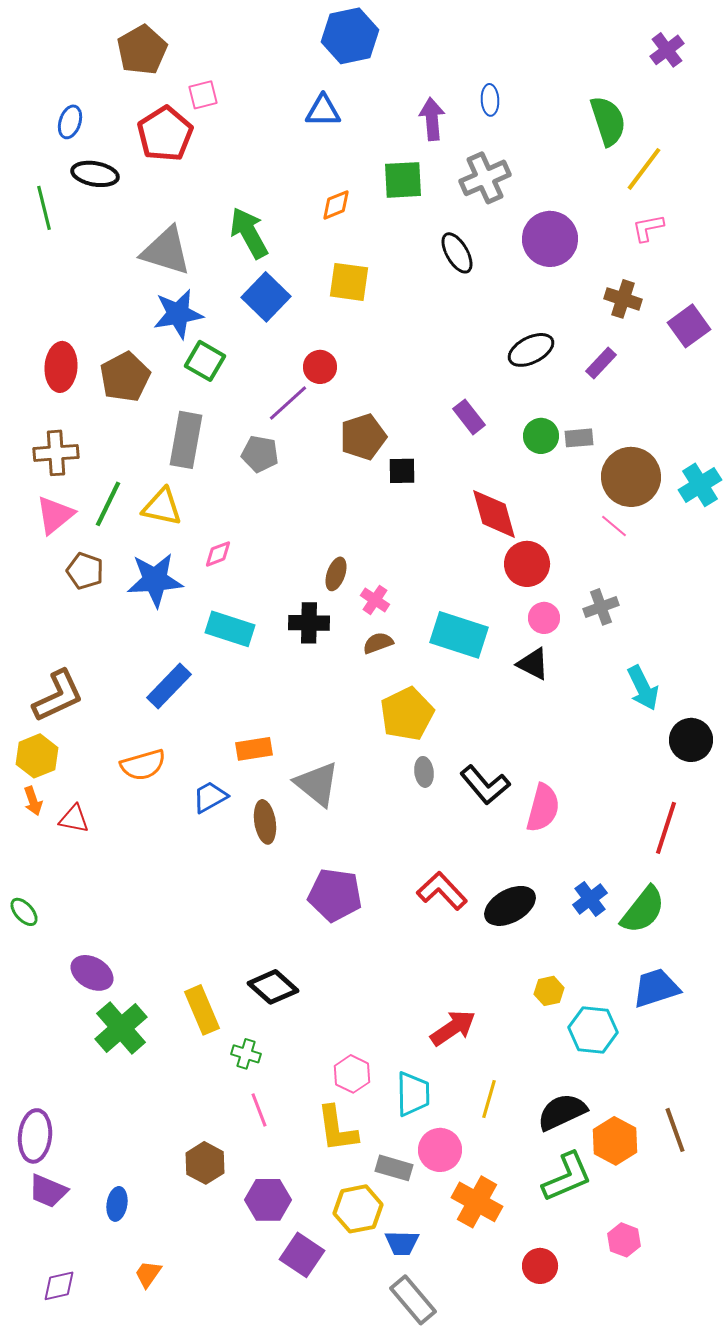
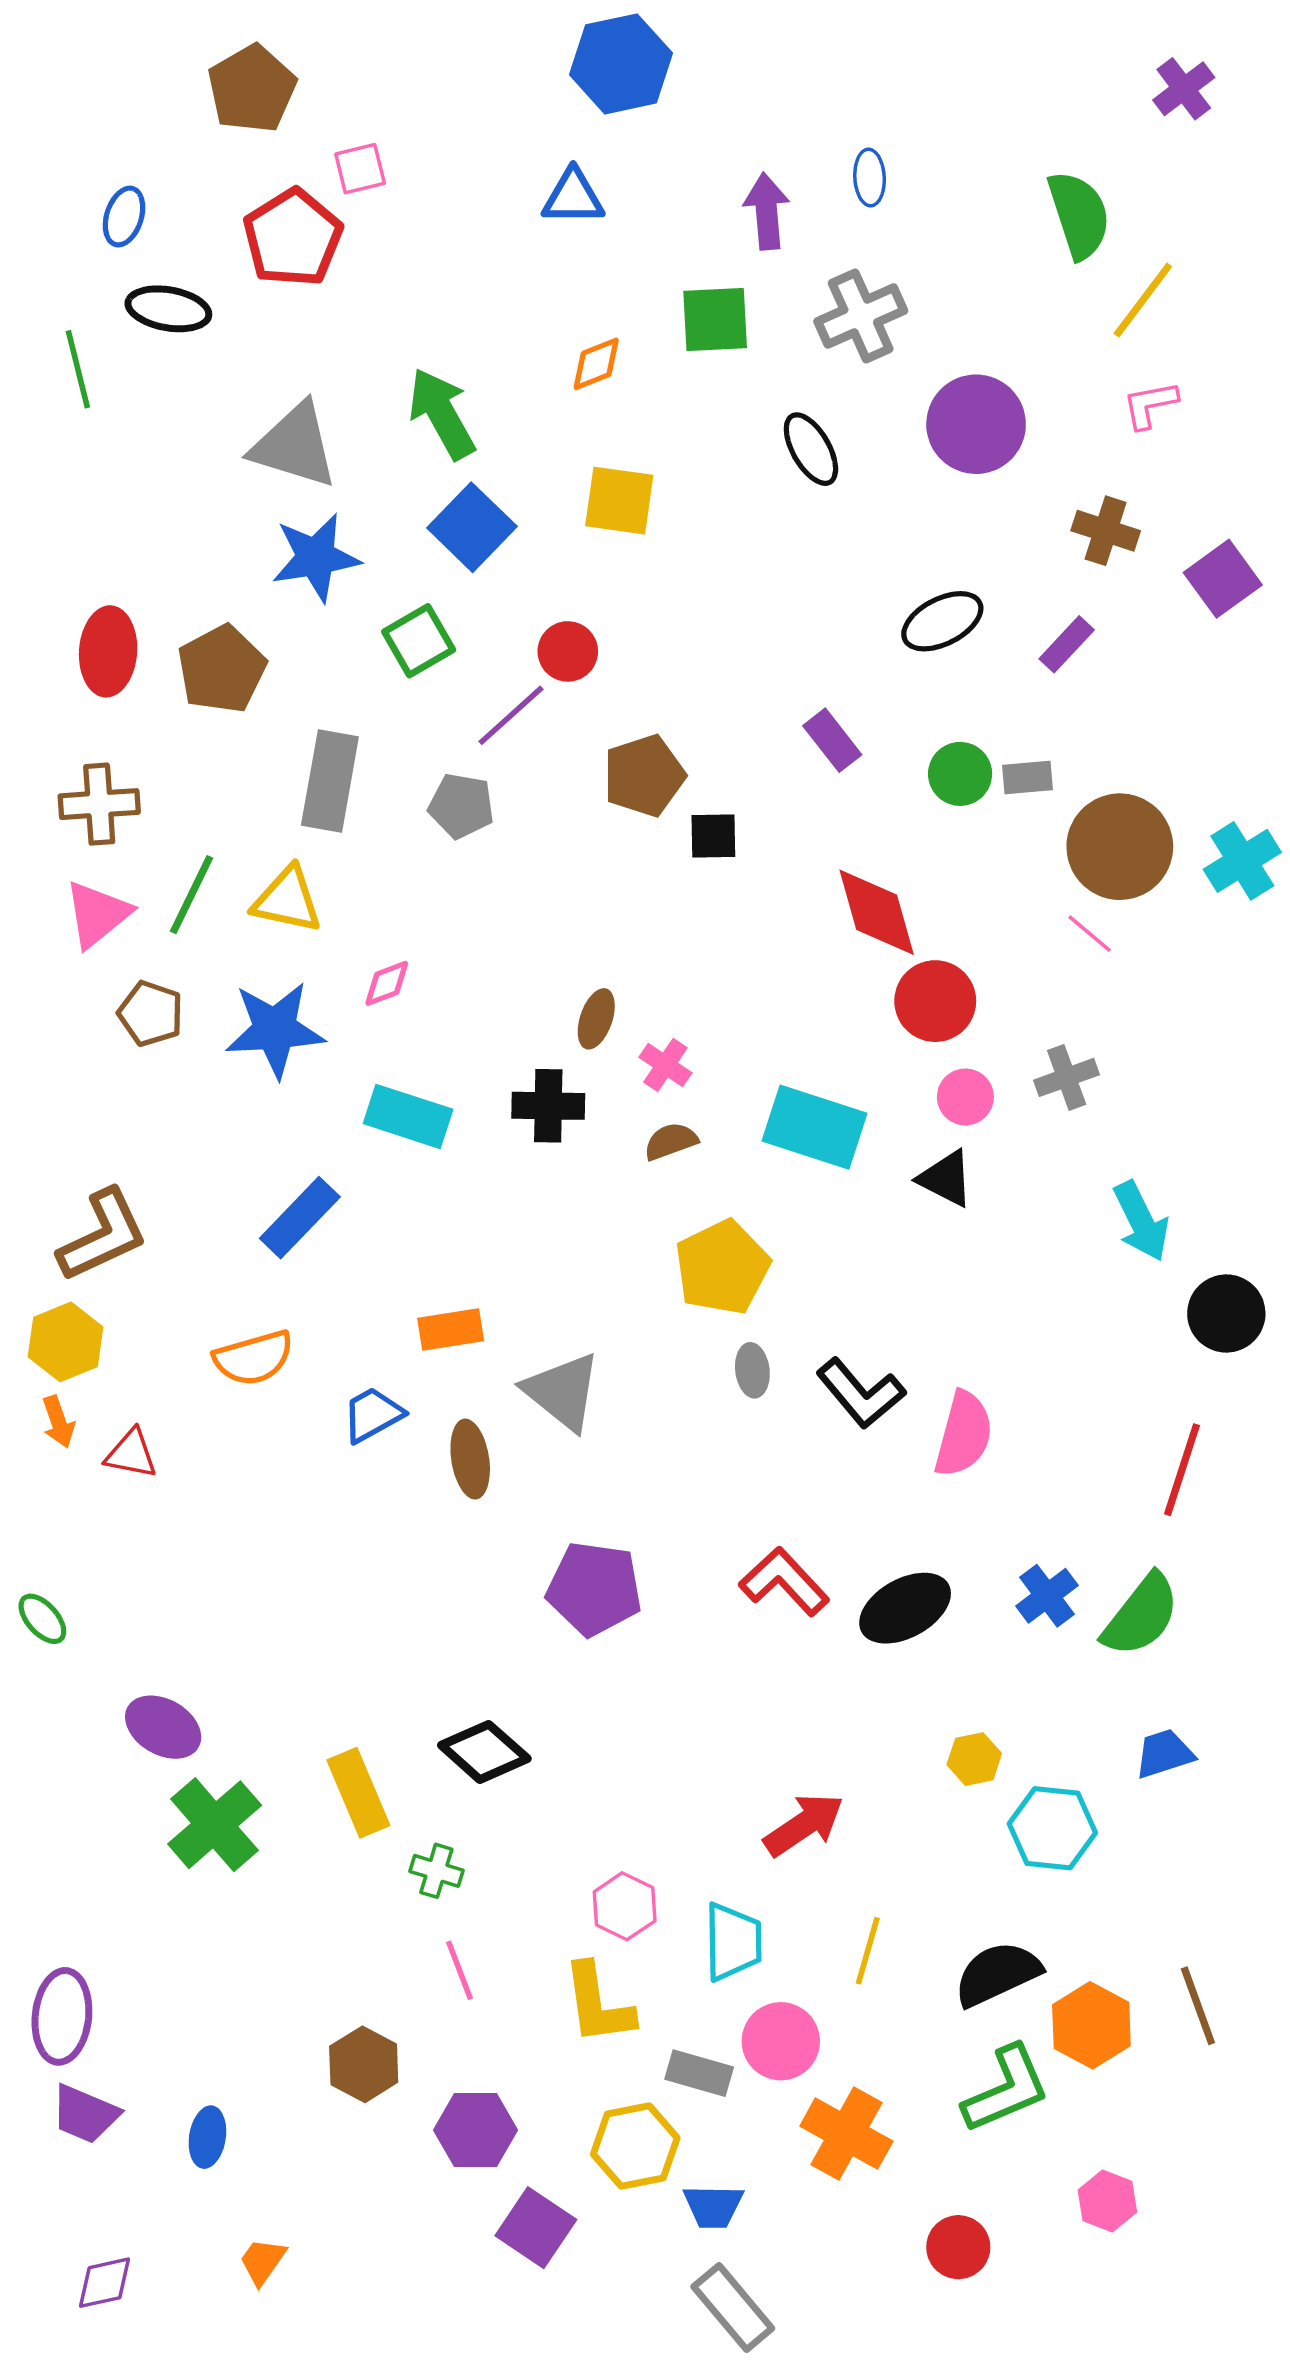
green square: (205, 361) -> (419, 641), moved, turned 30
blue trapezoid: (656, 988) -> (1164, 1754), size x0.7

